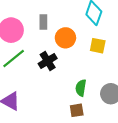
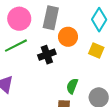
gray rectangle: (43, 22) -> (51, 18), size x1.6

